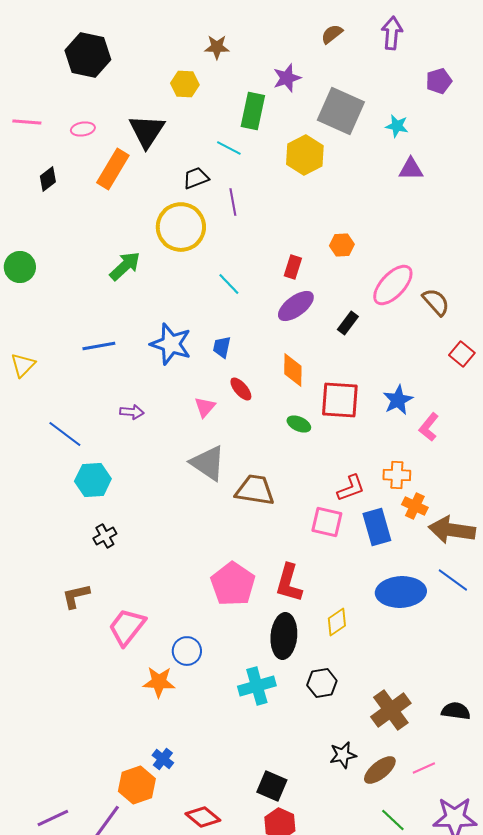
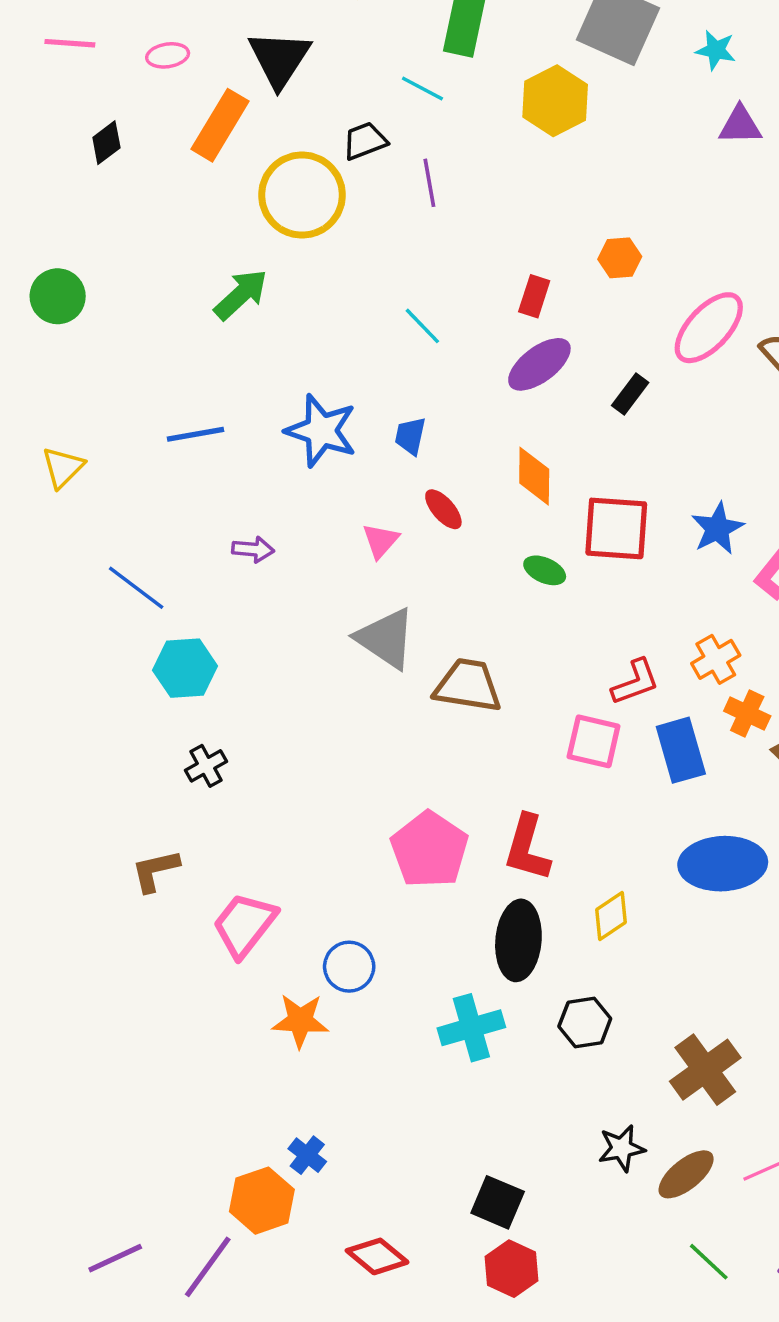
yellow circle: (181, 227) -> (302, 195), moved
orange cross: (397, 475) -> (716, 659), turned -32

